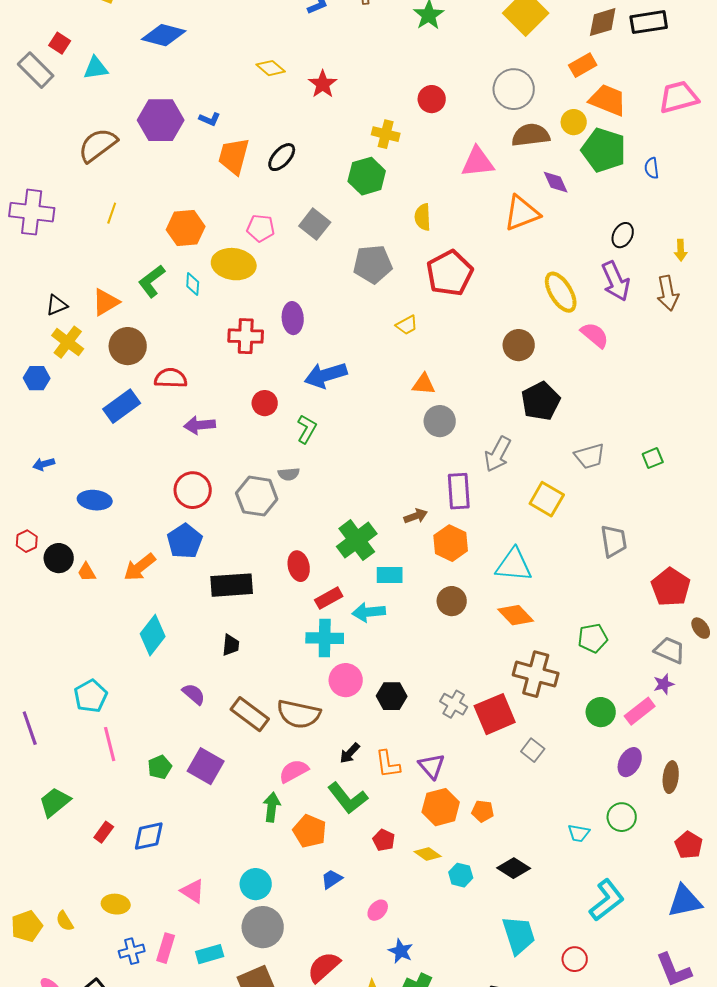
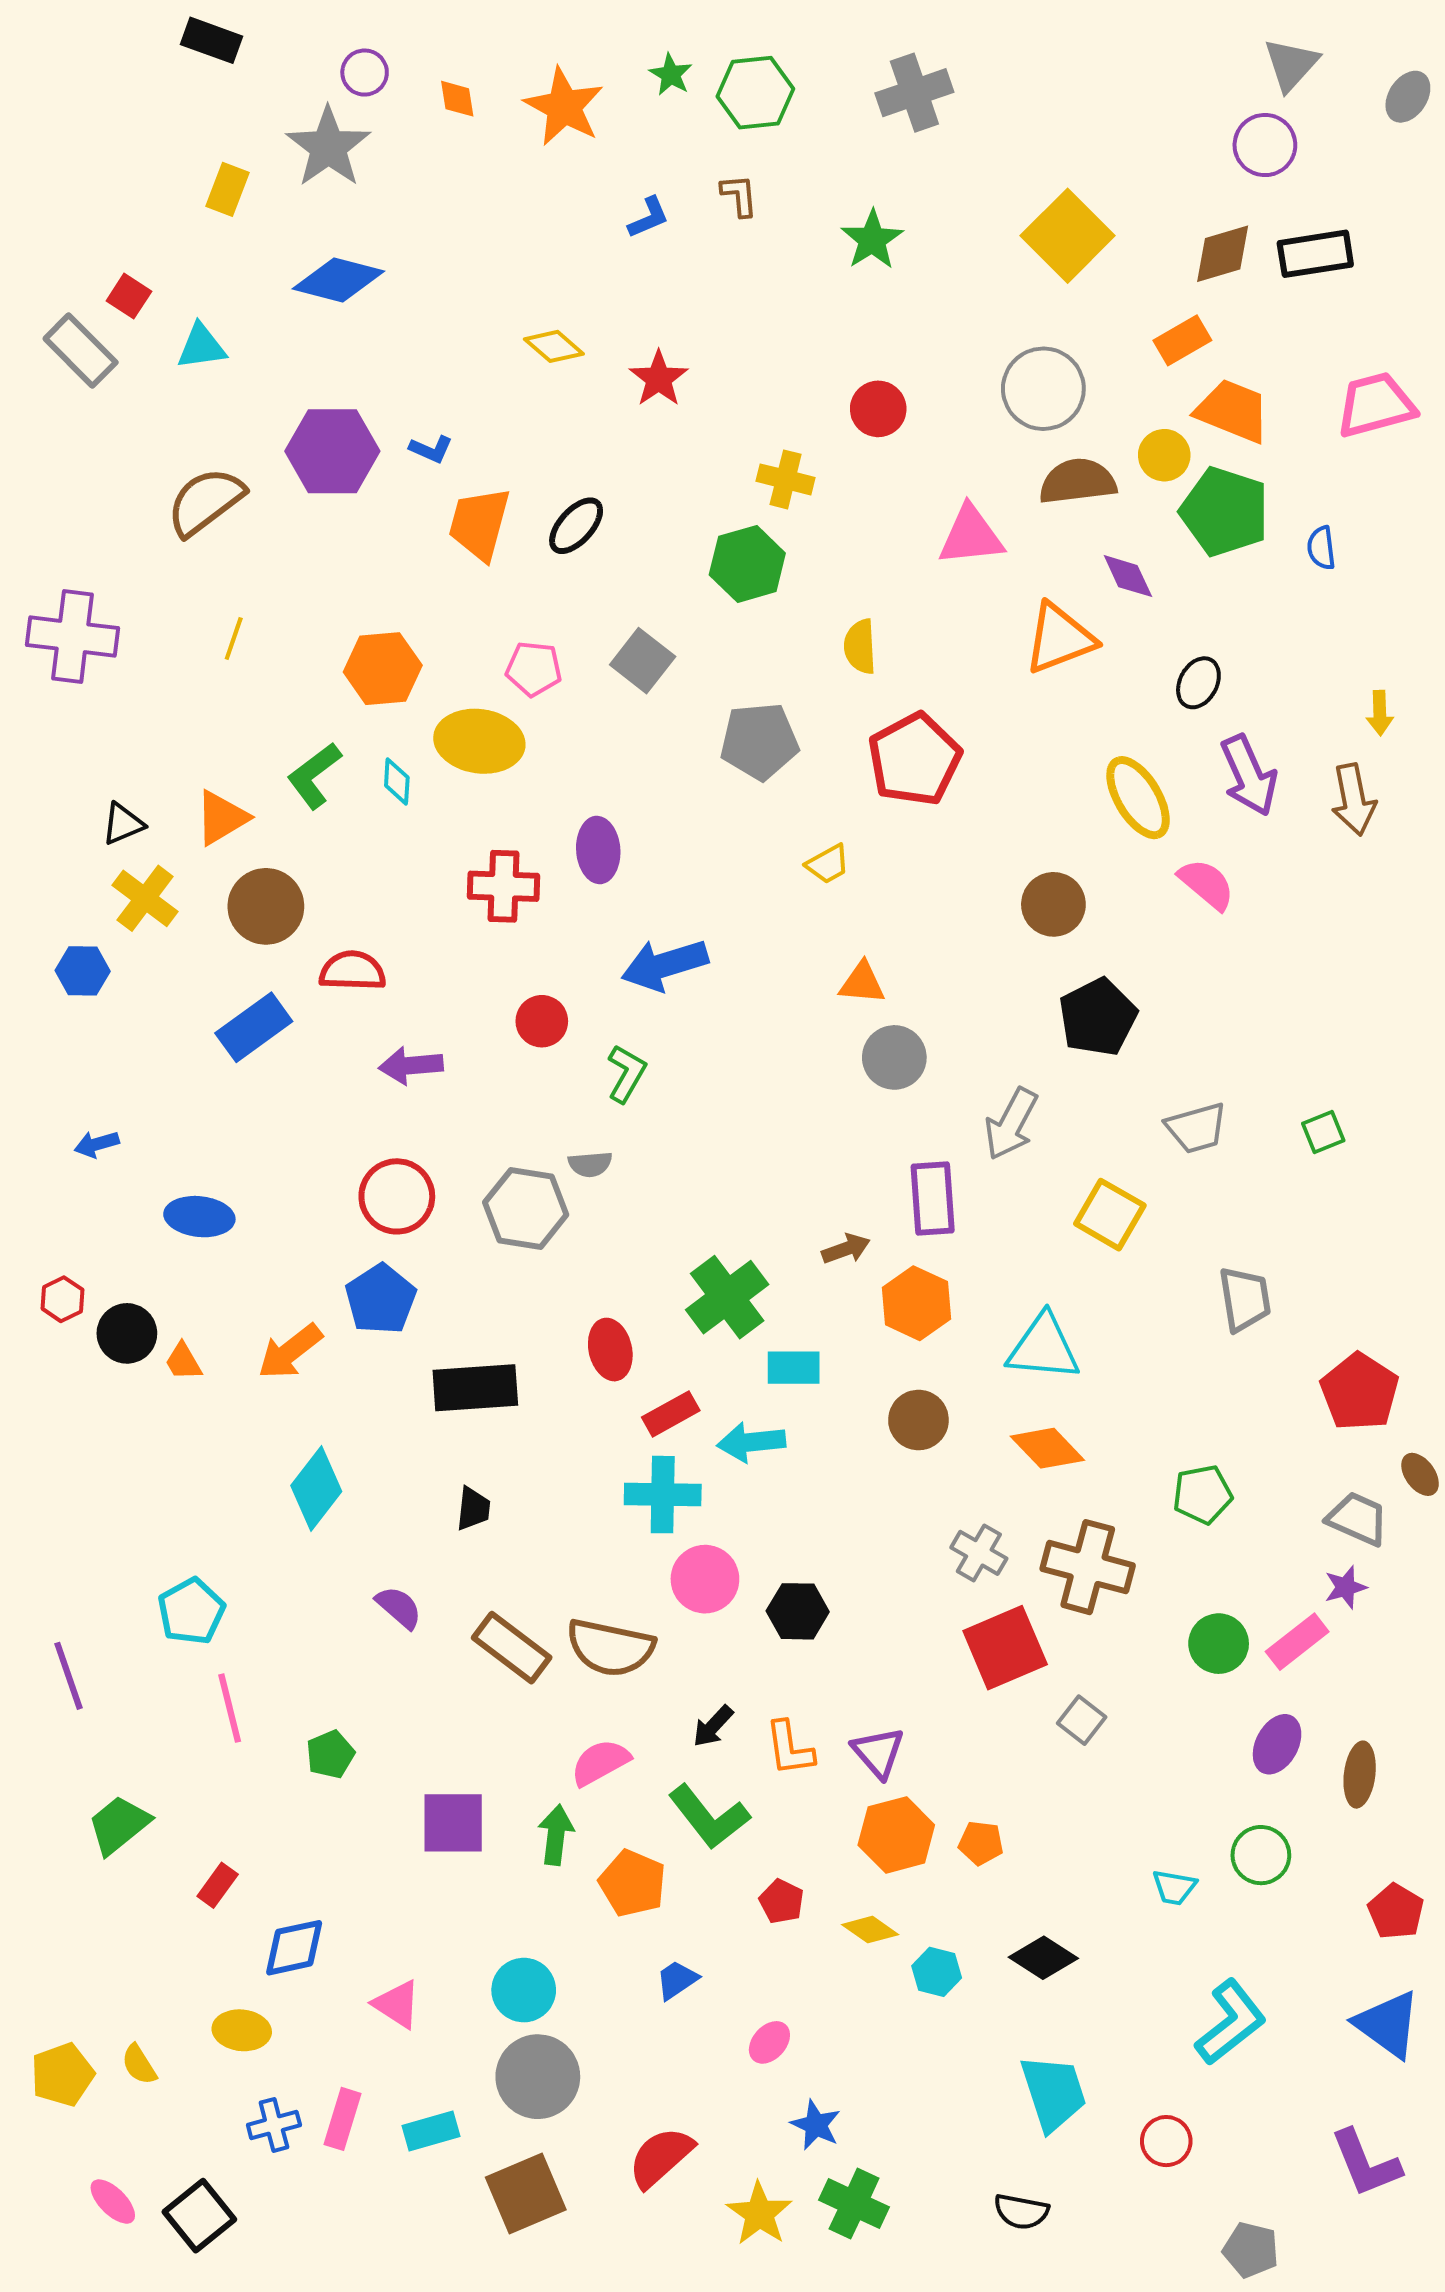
black ellipse: (623, 235) -> (1198, 683), moved
gray cross: (454, 704) -> (979, 1553), moved
purple square: (206, 766) -> (453, 1823), moved, turned -30
blue diamond: (149, 836) -> (294, 1948), moved
blue triangle: (685, 901) -> (1388, 2024), turned 48

